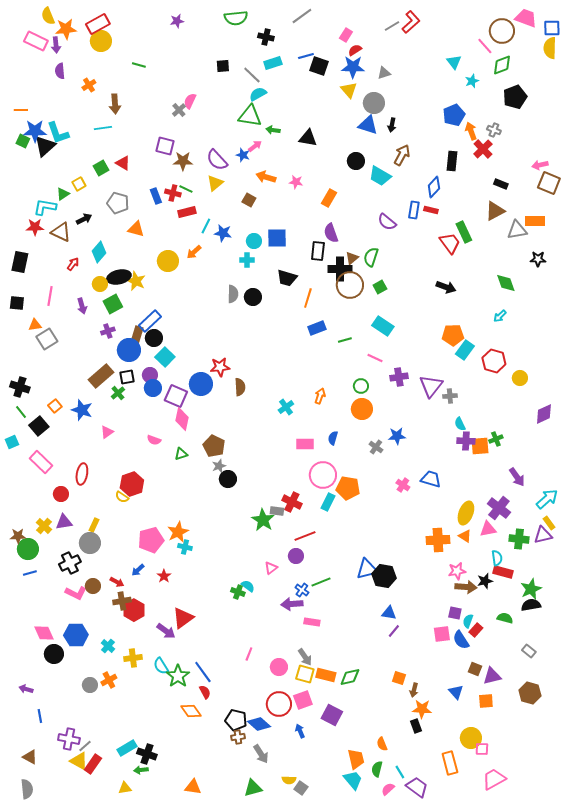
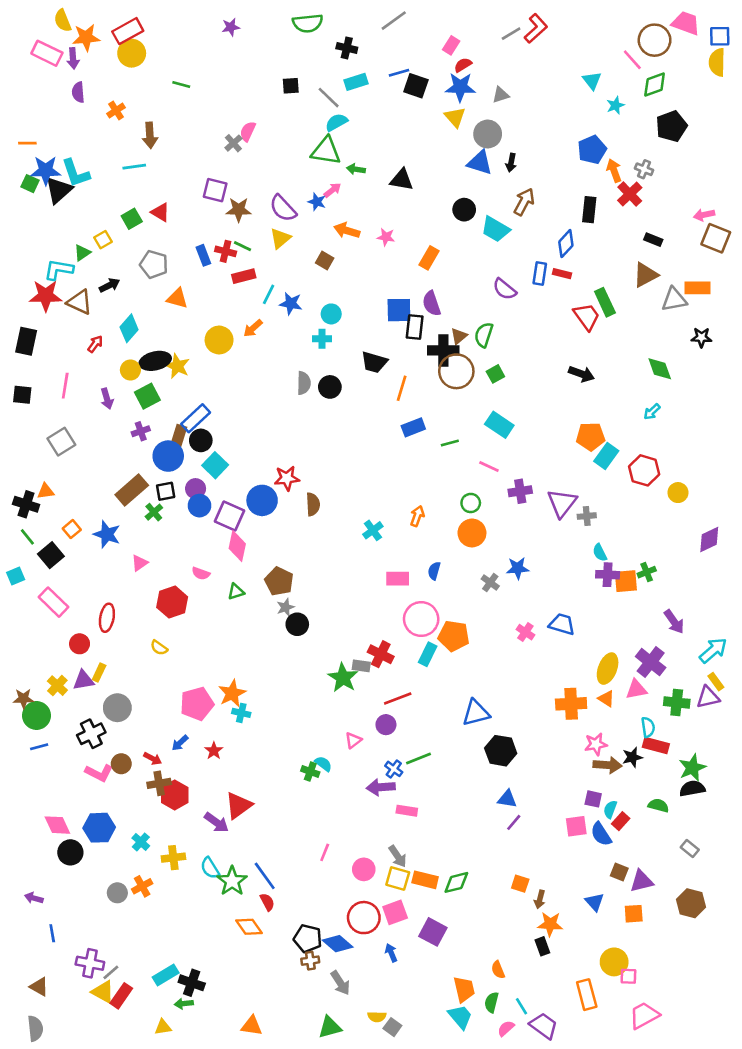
red star: (35, 227) -> (46, 296), size x1.4
blue square: (277, 238) -> (399, 310), moved
orange triangle: (35, 325) -> (46, 491), moved
red hexagon: (132, 484) -> (172, 602), moved
yellow rectangle: (94, 525) -> (99, 672), moved
blue triangle: (367, 569) -> (476, 713), moved

